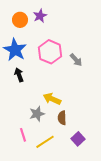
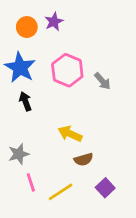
gray star: (37, 114) -> (19, 154), moved
brown semicircle: (62, 118) -> (84, 159), turned -104

